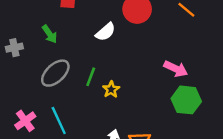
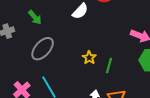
green line: (91, 77) -> (109, 65), moved

